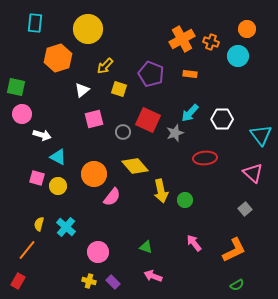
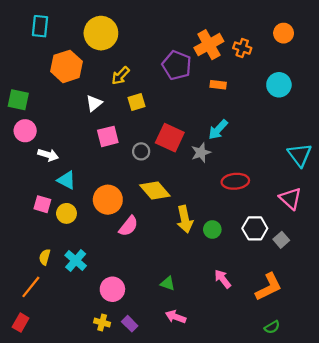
cyan circle: (238, 56) -> (279, 85), moved
purple pentagon: (151, 74) -> (177, 65), moved
yellow square: (119, 89) -> (137, 102), turned -35
white hexagon: (222, 119) -> (255, 228), moved

